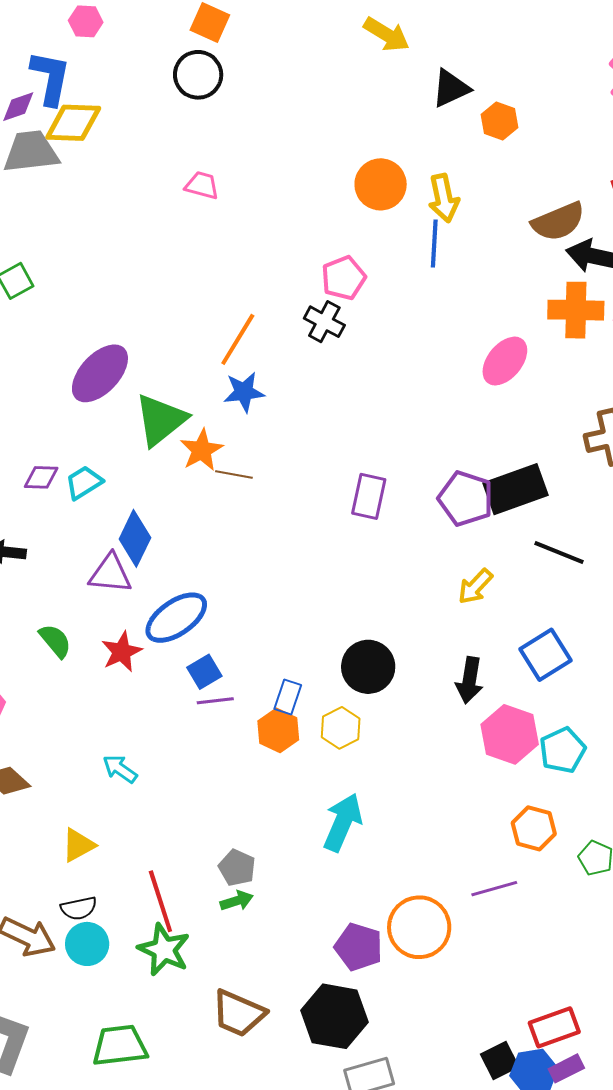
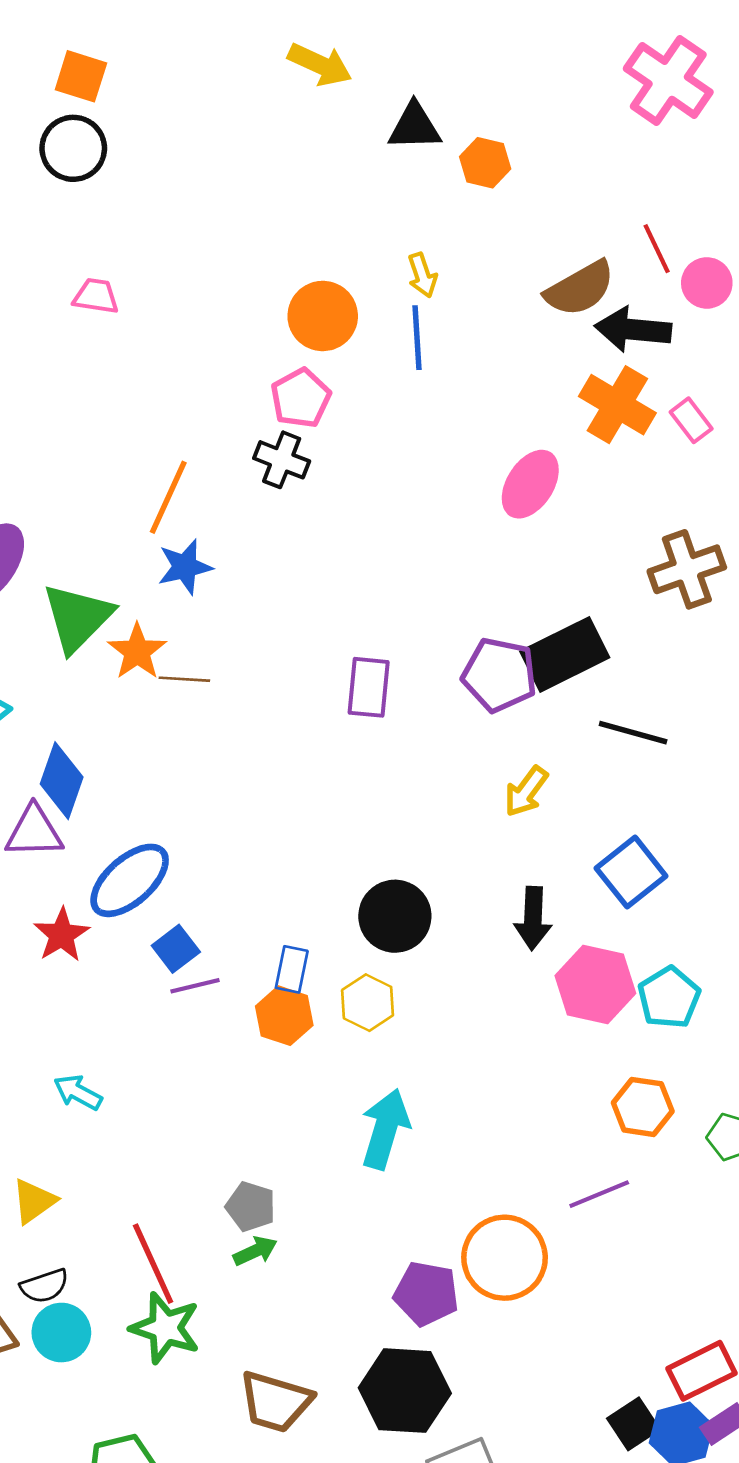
black triangle: (451, 88) -> (415, 127), turned 30
orange circle: (381, 184) -> (323, 316), moved
yellow arrow: (444, 198) -> (422, 275), size x0.7
orange cross: (576, 310) -> (617, 405), turned 36

